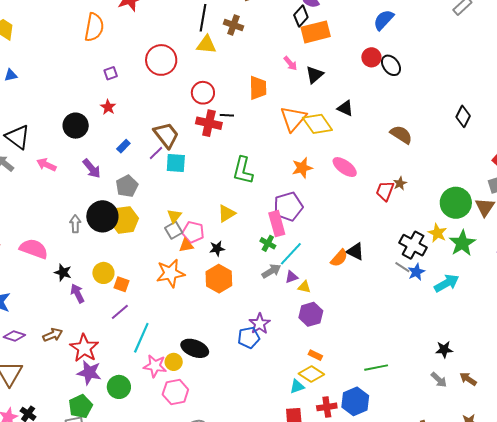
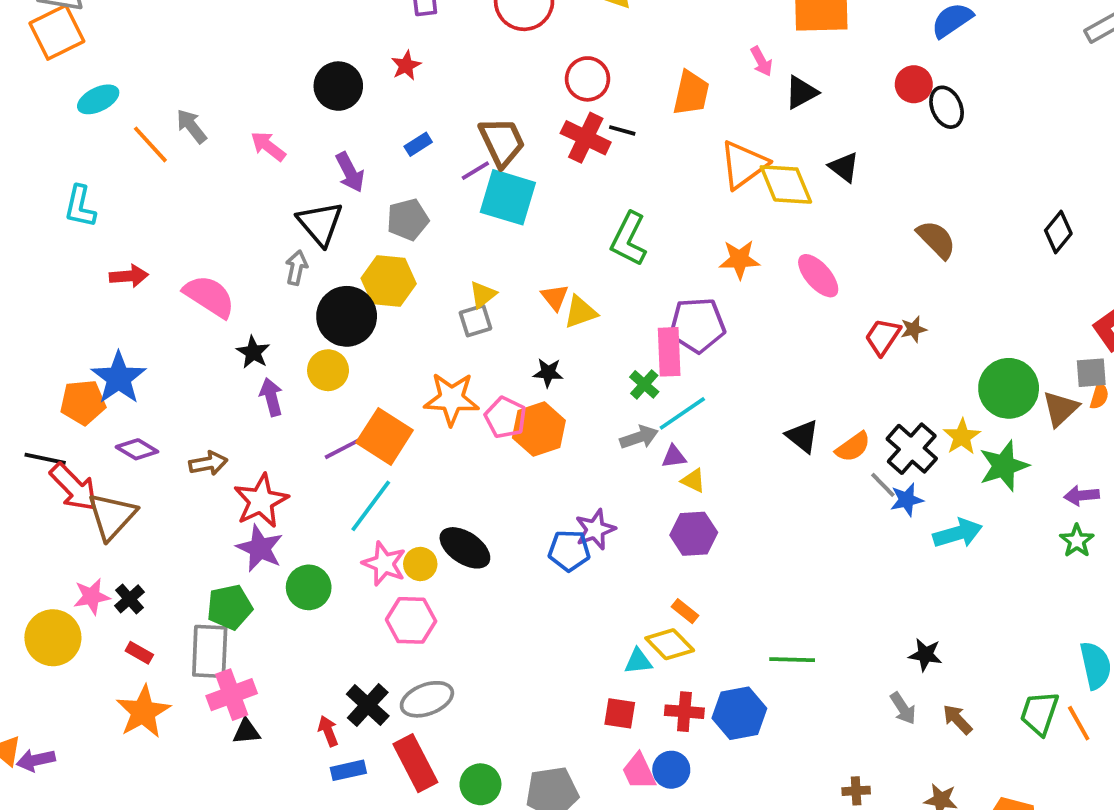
black triangle: (18, 137) -> (320, 224), moved
cyan square: (176, 163) -> (508, 197), size x1.4
black circle: (102, 216) -> (347, 316), moved
pink pentagon: (193, 232) -> (505, 417), moved
orange triangle: (186, 245) -> (555, 297), moved, turned 49
orange semicircle: (339, 258) -> (853, 447), moved
orange square: (122, 284) -> (385, 436), moved, size x1.8

